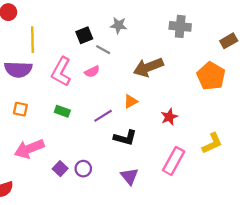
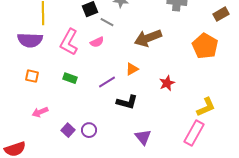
pink arrow: (29, 149) -> (40, 112), size x0.6
pink rectangle: (174, 161) -> (194, 133), moved
purple triangle: (130, 176) -> (143, 137), moved

